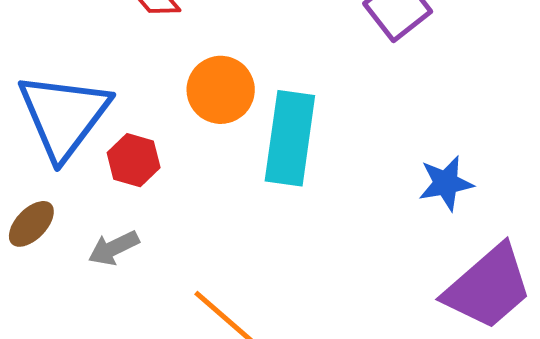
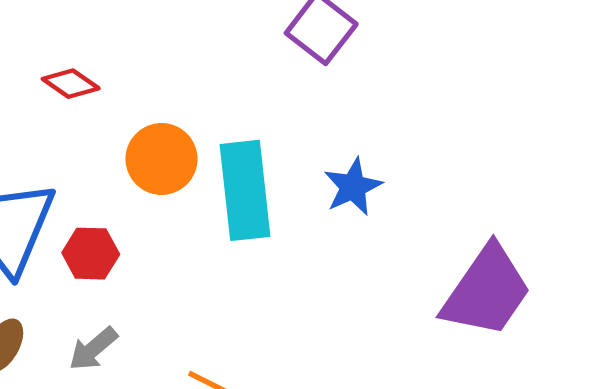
blue star: (446, 183) -> (353, 187), moved

